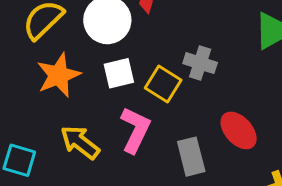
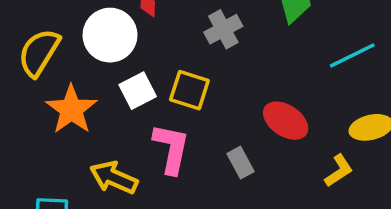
gray cross: (200, 63) -> (223, 29), moved, turned -32
gray rectangle: (191, 157) -> (241, 163), size x0.7

